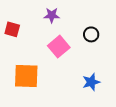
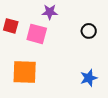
pink square: (59, 47) -> (37, 34), moved, turned -35

